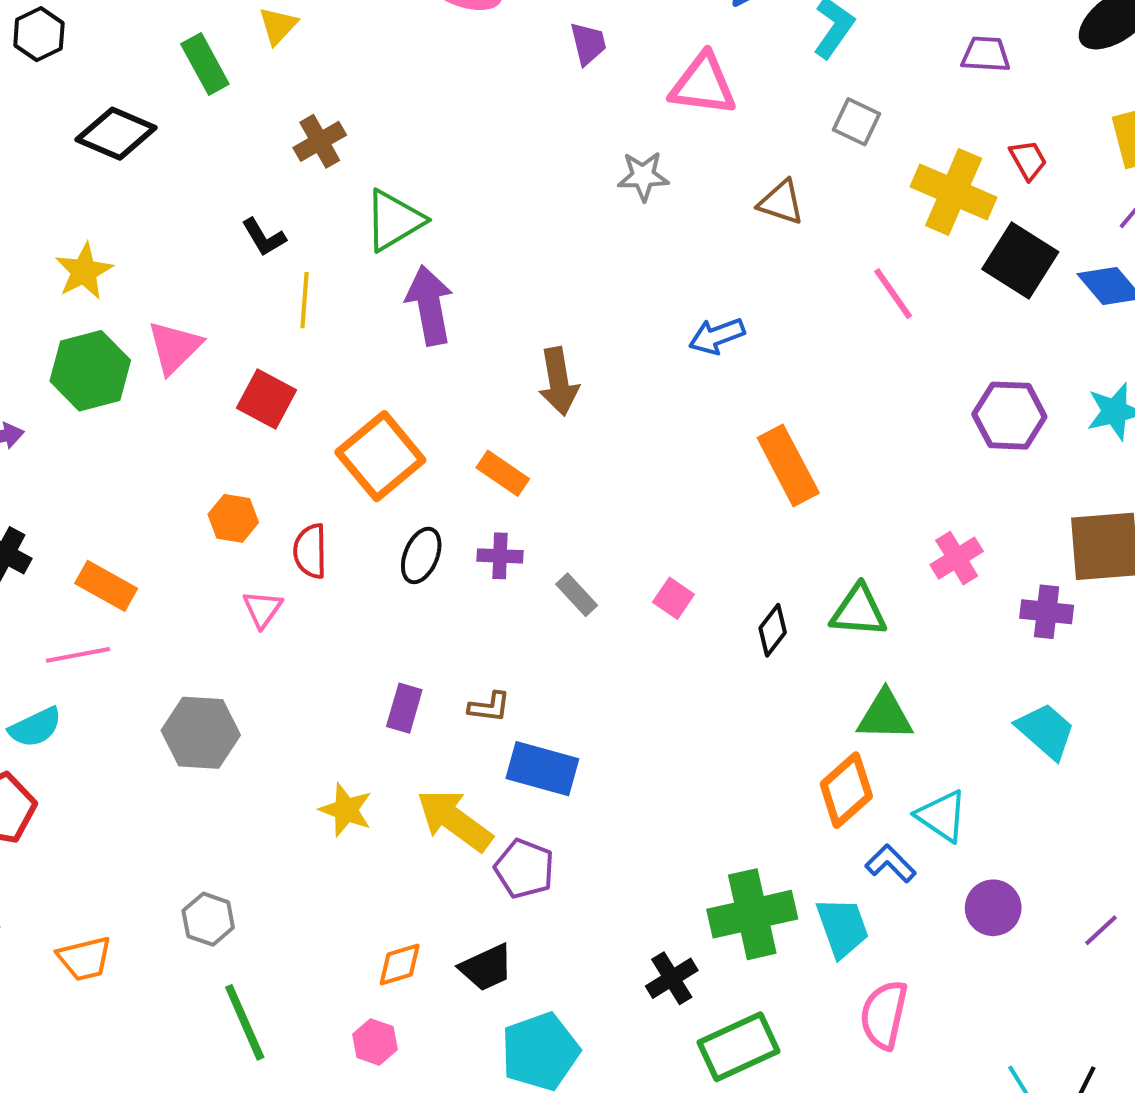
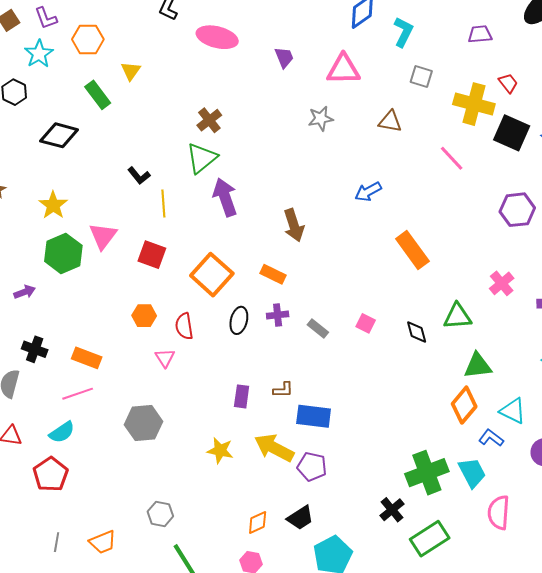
brown cross: (320, 141) -> (209, 120), moved
black diamond: (773, 630) -> (417, 332), turned -45

